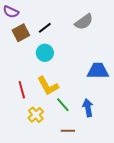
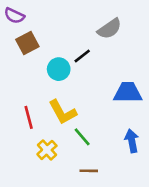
black line: (45, 28) -> (82, 56), moved
blue arrow: (88, 108) -> (132, 141), moved

